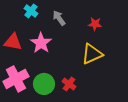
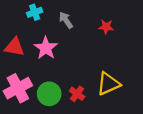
cyan cross: (31, 11) -> (35, 12), turned 32
yellow triangle: (92, 54) -> (108, 84), moved

